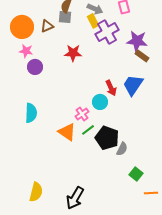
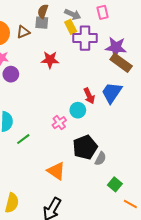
purple cross: (107, 32) -> (85, 38), turned 30
brown rectangle: (142, 56) -> (121, 63), size x1.5
green line: (88, 130) -> (23, 139), moved
orange triangle: (67, 132) -> (56, 171), moved
black pentagon: (107, 138) -> (85, 147), turned 30
orange line: (151, 193) -> (130, 204), turned 32

